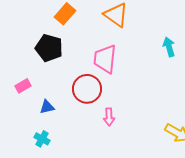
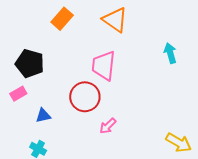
black pentagon: (49, 48) -> (30, 63), moved
pink arrow: (109, 117) -> (108, 126), turned 48

